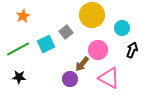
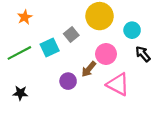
black arrow: (132, 50) -> (143, 54), turned -63
black star: (19, 77) -> (20, 93), moved
purple circle: (70, 79) -> (68, 81), moved

